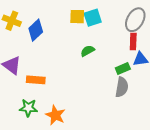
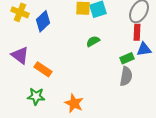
orange rectangle: (36, 80) -> (43, 69), turned 30
orange star: (55, 115) -> (74, 103), moved

